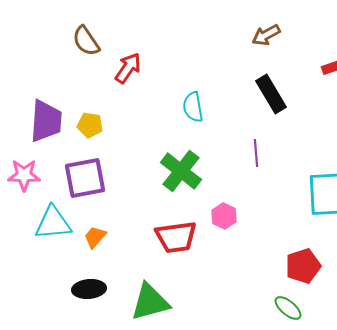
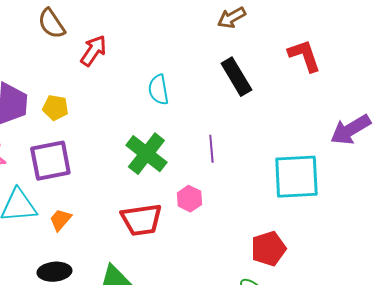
purple line: (256, 153) -> (211, 149), moved

